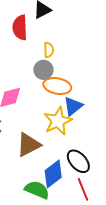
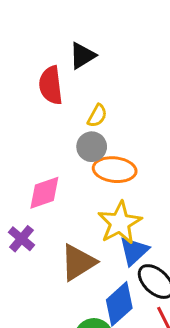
yellow semicircle: (49, 50) -> (97, 116), turned 35
blue triangle: (73, 106) -> (134, 251), moved

